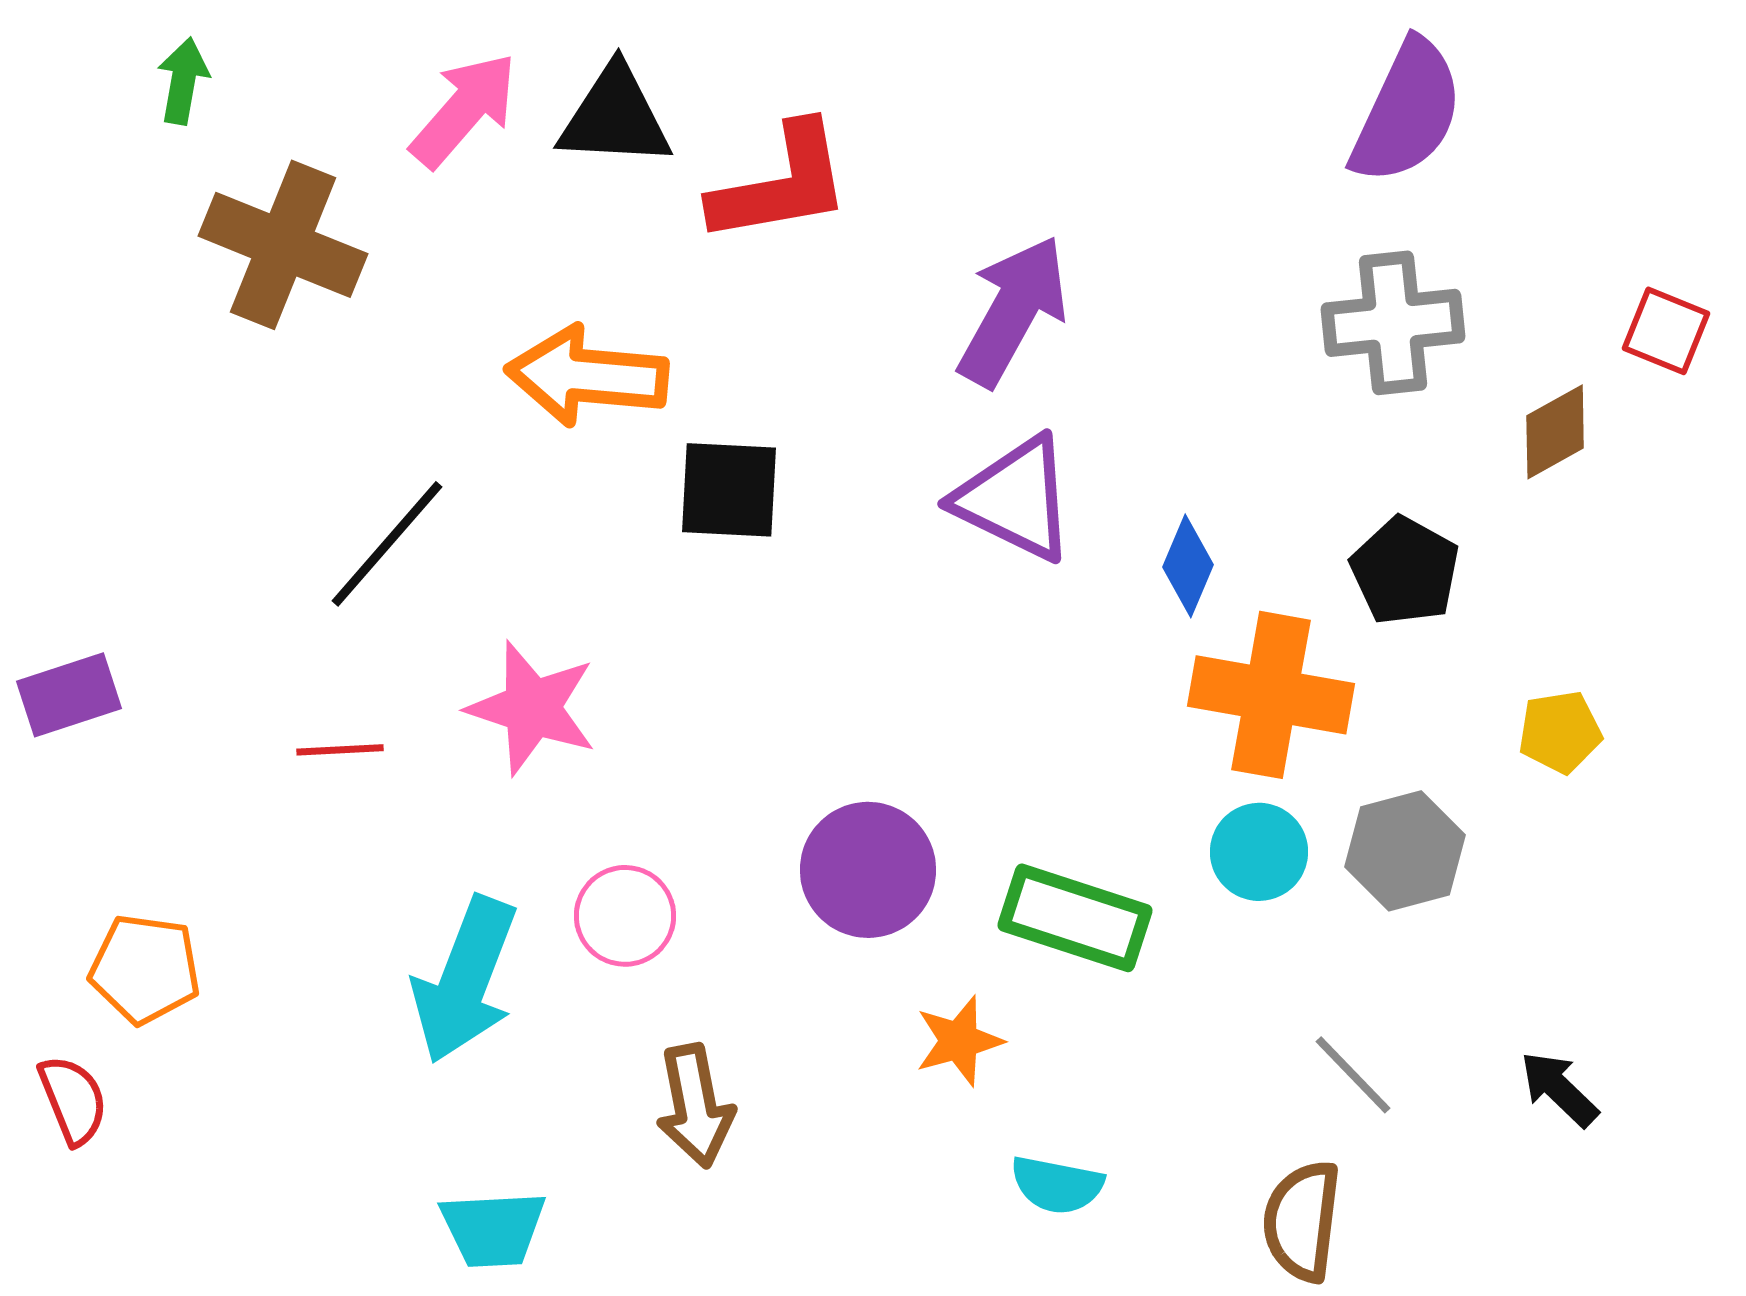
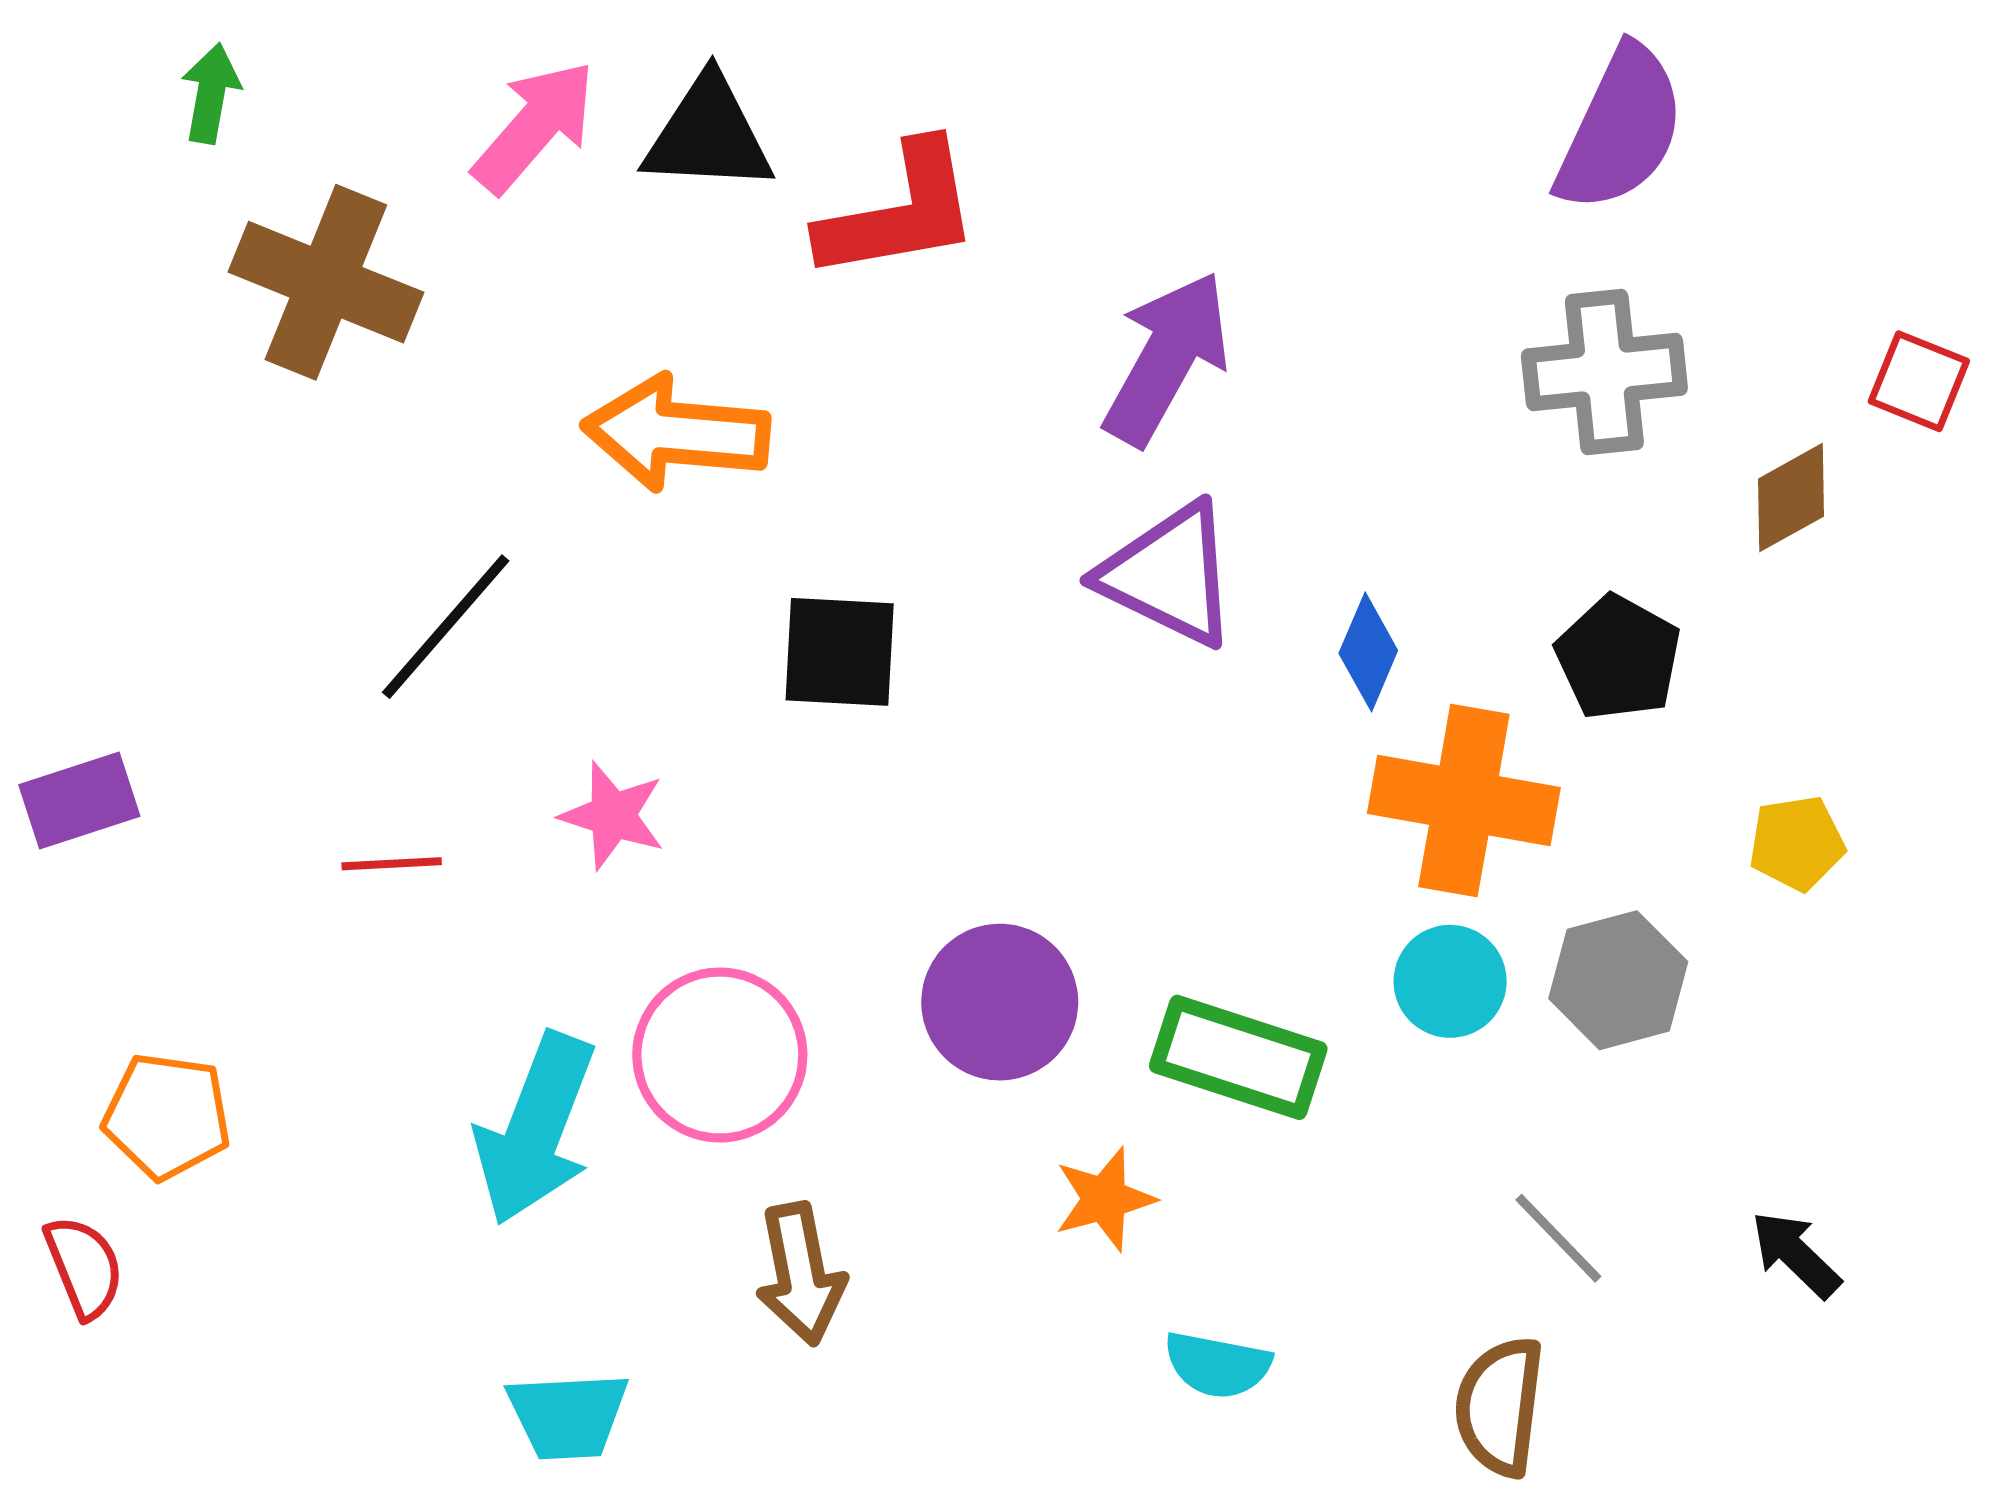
black square: (729, 490) -> (840, 652), moved
pink star: (532, 708) -> (613, 815), size x0.7
pink circle: (625, 916) -> (720, 1055), size x1.5

